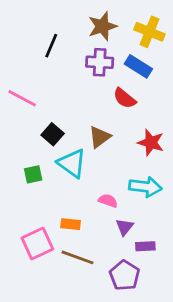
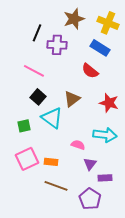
purple cross: (100, 62) -> (57, 45), moved
pink line: (22, 98) -> (34, 71), moved
pink square: (37, 244) -> (27, 159), moved

